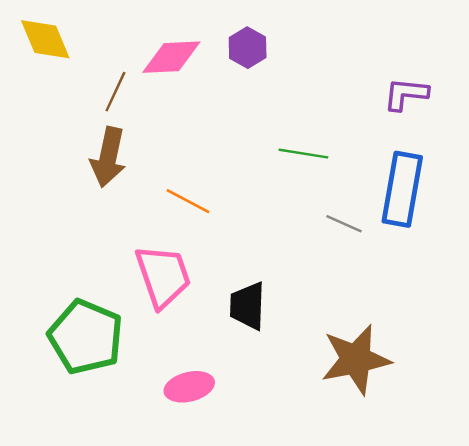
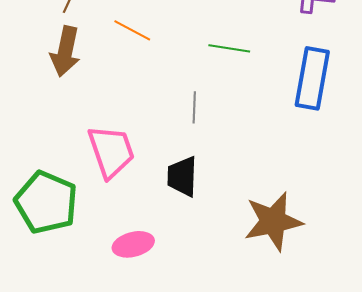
orange line: (188, 201) -> (132, 30), moved
gray line: (344, 224) -> (194, 107), moved, turned 68

